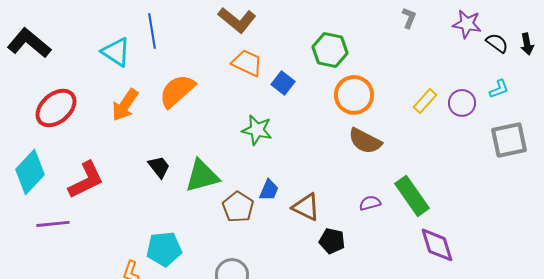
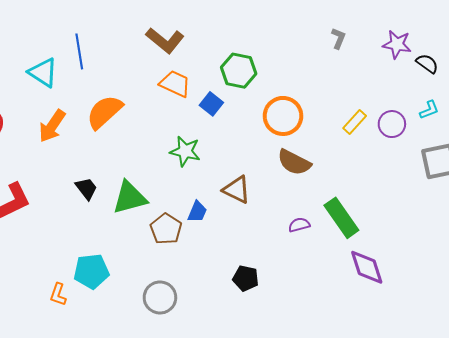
green hexagon: (330, 50) -> (239, 71), moved
brown triangle: (306, 207) -> (237, 190), moved
black pentagon: (332, 241) -> (246, 278), moved

